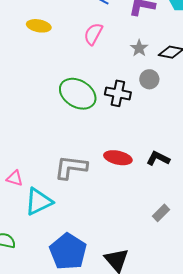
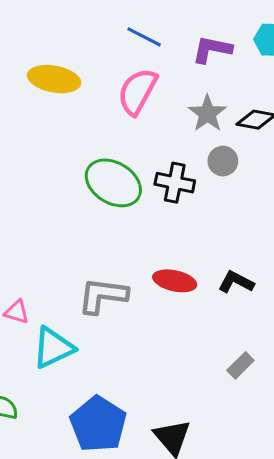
yellow ellipse: (39, 26) -> (54, 79), size x1.4
pink semicircle: (93, 34) -> (137, 92), size x1.4
gray star: (139, 48) -> (207, 113), size x1.4

